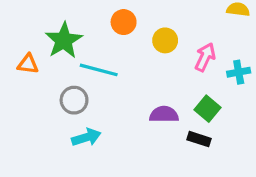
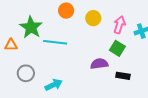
gray circle: (74, 100) -> (26, 73), moved
green square: (208, 109) -> (117, 48), moved

